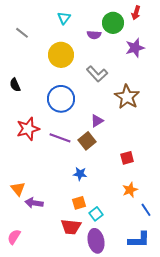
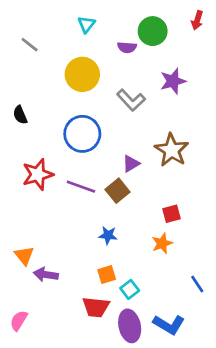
red arrow: (136, 13) -> (197, 20), moved
purple star: (135, 48) -> (173, 81), moved
brown star: (127, 97) -> (172, 150), moved
orange star: (130, 190) -> (162, 243), moved
blue L-shape: (139, 240) -> (169, 325), moved, turned 30

